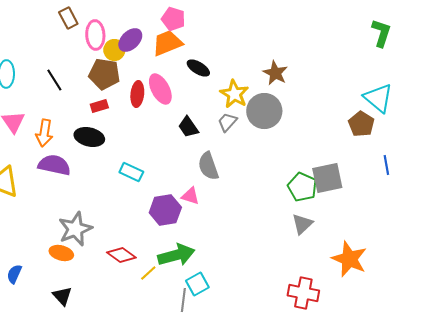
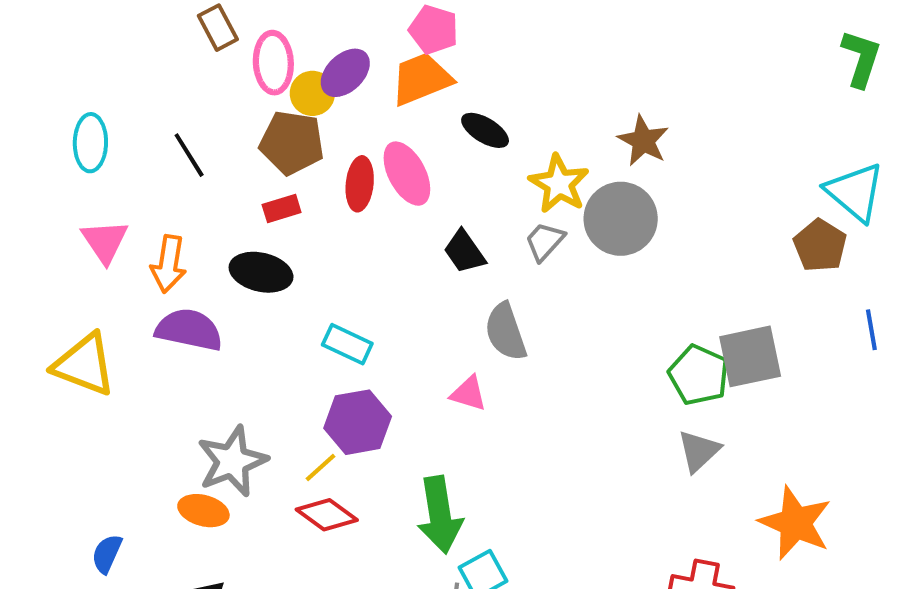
purple hexagon: (165, 210) -> (358, 422), moved
green arrow: (176, 255) -> (440, 515), turned 96
yellow line: (148, 273) -> (321, 467), moved

